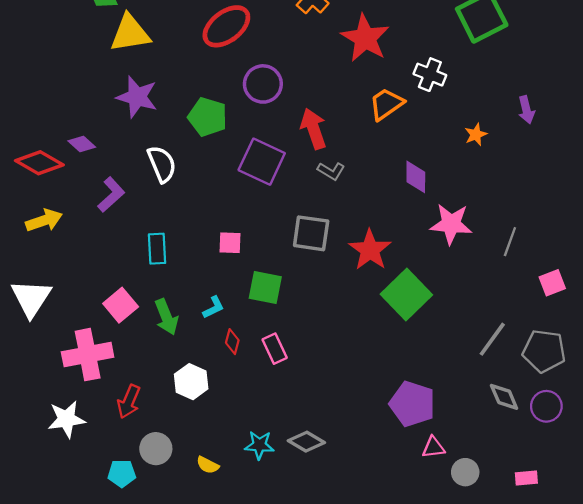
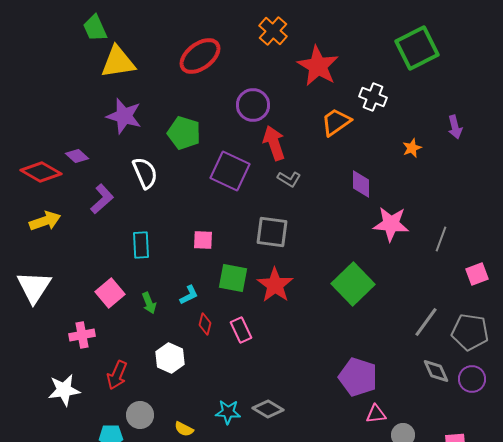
purple circle: (263, 84) -> (253, 105), moved
red star: (370, 250) -> (275, 285), moved
green arrow: (166, 317) -> (149, 303), size x0.7
pink cross: (88, 355) -> (82, 335), size x0.6

